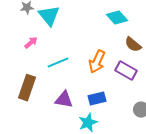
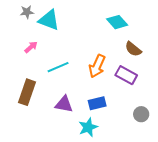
cyan triangle: (49, 16) -> (49, 20), turned -30

